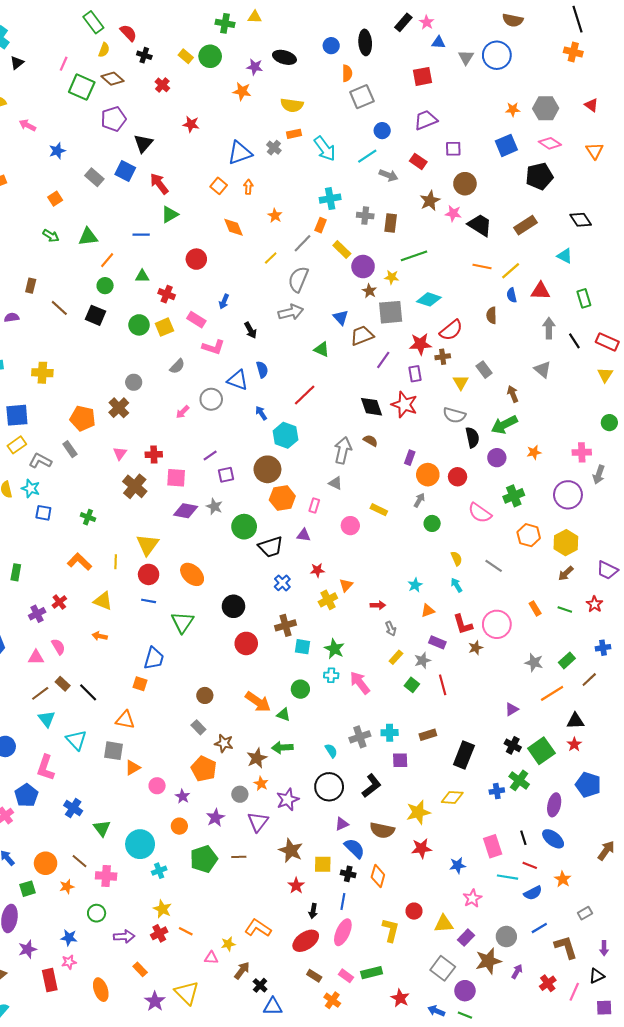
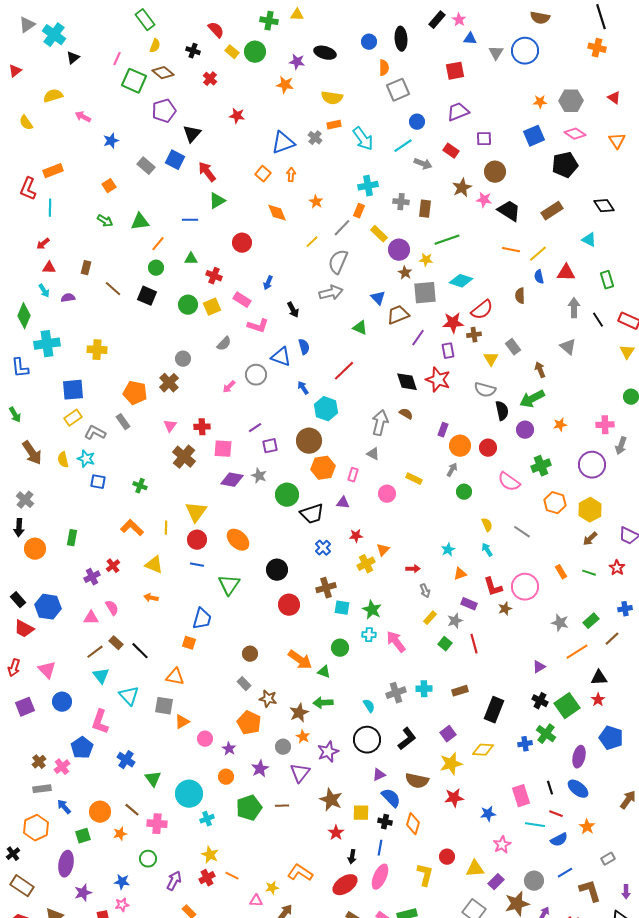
red semicircle: (128, 33) -> (216, 30), moved
purple square: (400, 760) -> (448, 734), moved, turned -35
purple arrow: (124, 937) -> (174, 881), turned -60

